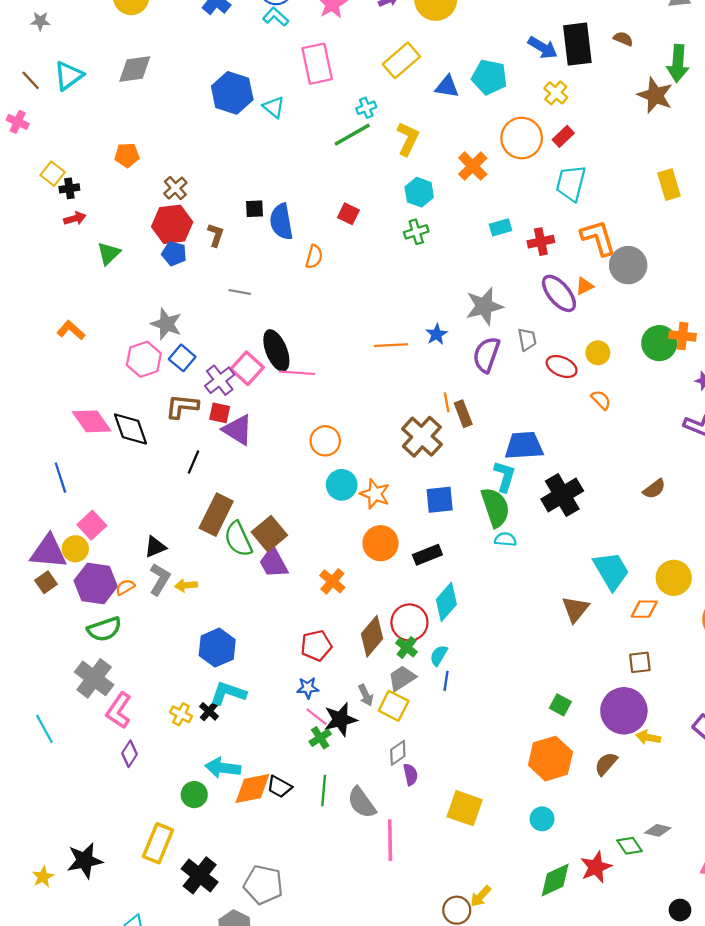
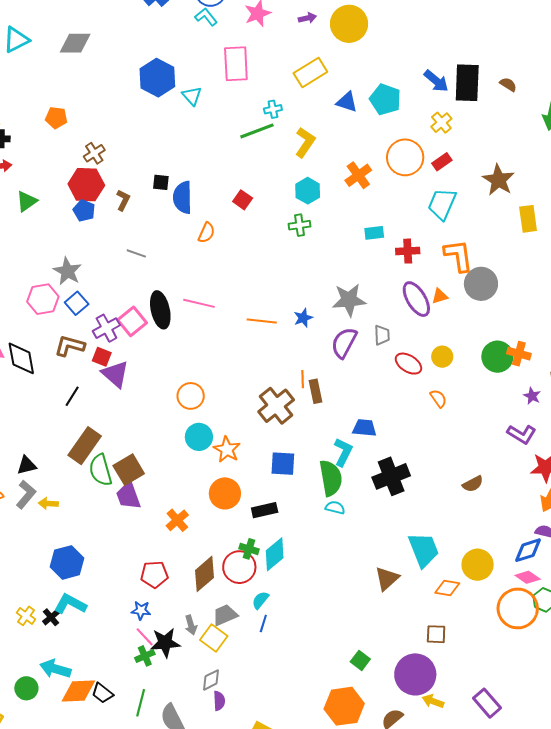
brown star: (655, 95) -> (498, 180), moved
pink line: (297, 373) -> (199, 303), moved
blue trapezoid: (524, 446) -> (364, 428), size x0.7
green cross: (407, 647) -> (249, 549), moved, turned -30

